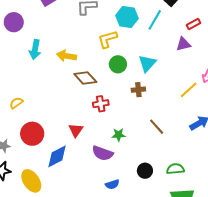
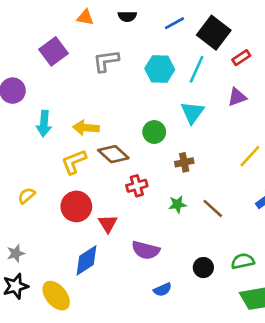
red rectangle: (194, 24) -> (241, 58), moved
yellow L-shape: (108, 39) -> (74, 162), moved
cyan triangle: (147, 63) -> (192, 113), moved
red circle: (32, 134) -> (76, 206), moved
green star: (119, 135) -> (177, 204), moved

